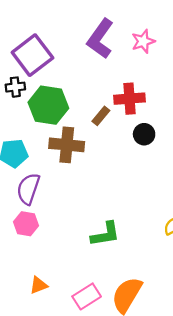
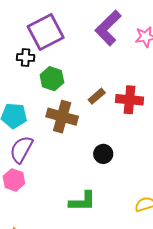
red cross: (130, 99) -> (130, 100), moved
green hexagon: (48, 105) -> (52, 79), size x0.7
black circle: (144, 134) -> (103, 154), moved

